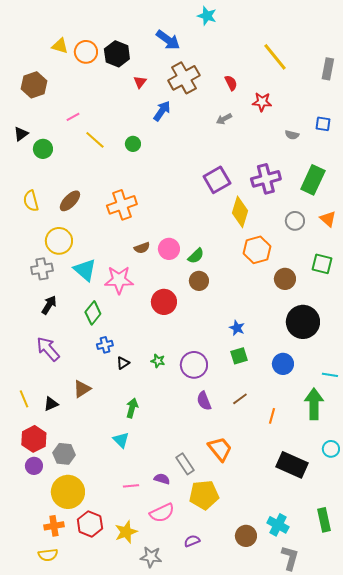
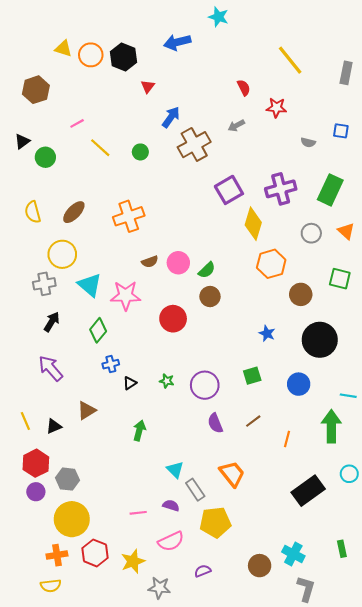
blue arrow: (168, 40) -> (177, 42), turned 130
brown cross: (184, 78) -> (194, 145), moved
blue star: (237, 328) -> (267, 333), moved
cyan triangle: (121, 440) -> (175, 470), moved
black rectangle: (292, 465) -> (308, 491), turned -60
green rectangle: (324, 520) -> (342, 549), size x0.7

